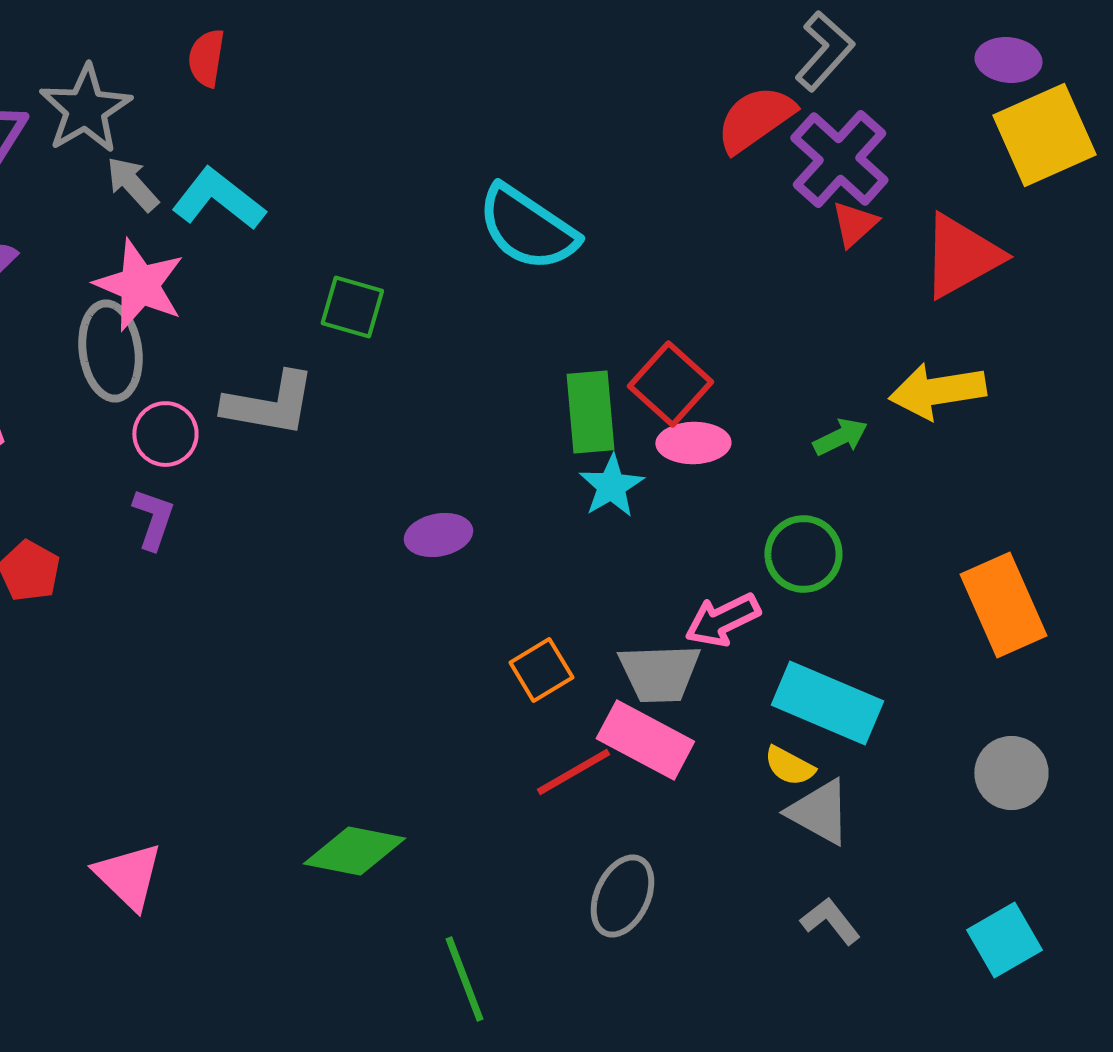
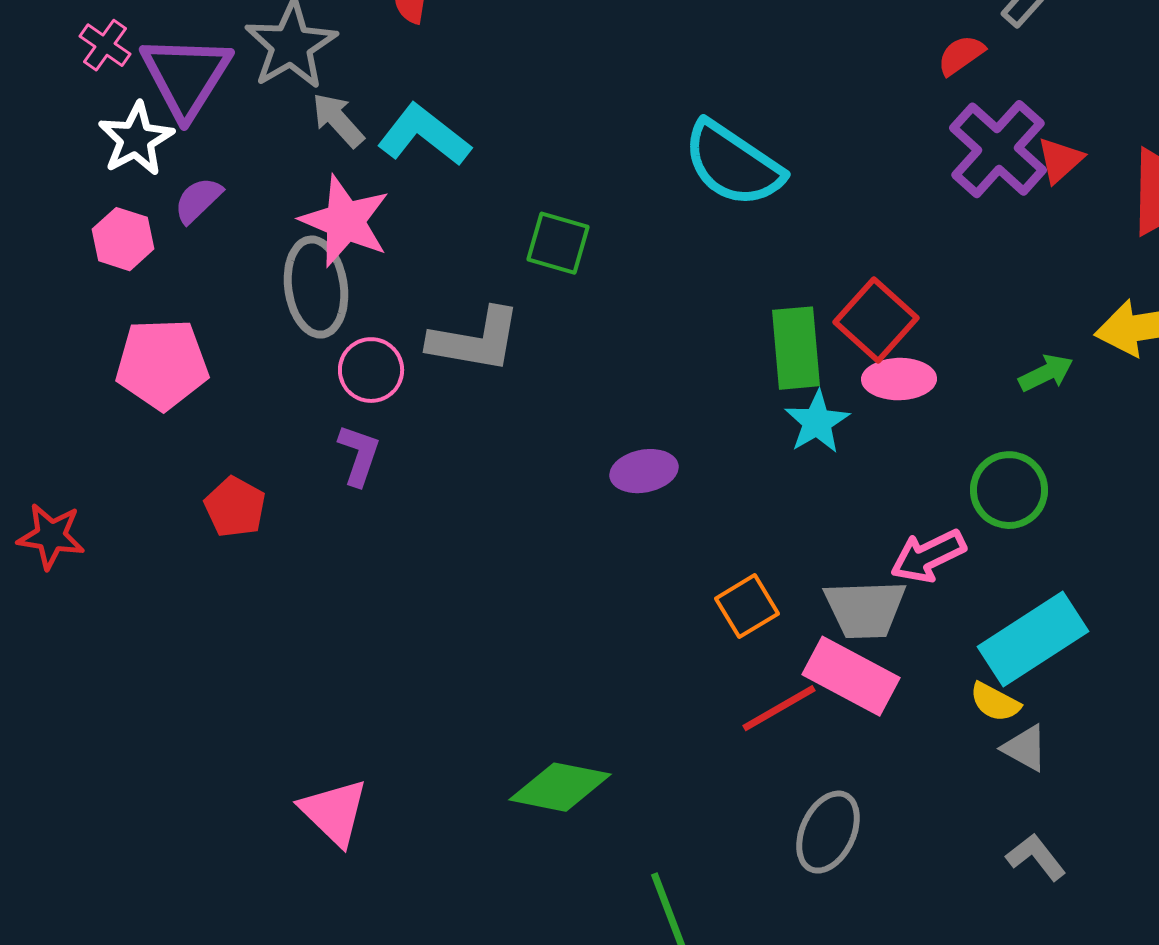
red semicircle: (755, 119) -> (961, 55), size x0.6
purple cross: (839, 159) -> (998, 149), moved
cyan rectangle: (827, 703) -> (1033, 639), turned -56
gray triangle: (819, 812) -> (1025, 748), size x0.7

